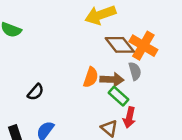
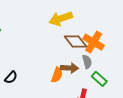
orange semicircle: (91, 77) -> (57, 75), moved
green rectangle: (118, 96) -> (99, 79), moved

